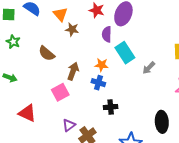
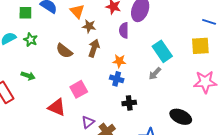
cyan rectangle: (125, 53) -> (162, 51), moved
gray arrow: (149, 68) -> (155, 73), moved
brown arrow: (73, 71) -> (94, 48), moved
red triangle: (27, 113) -> (57, 107), moved
black ellipse: (162, 122) -> (181, 117), turned -60

